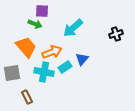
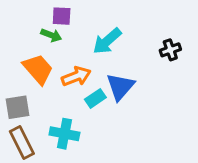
blue triangle: (82, 59) -> (120, 87), size x1.5
cyan cross: (44, 72) -> (64, 134), moved
brown rectangle: (27, 97) -> (22, 143), moved, size x1.5

